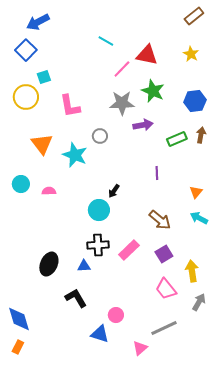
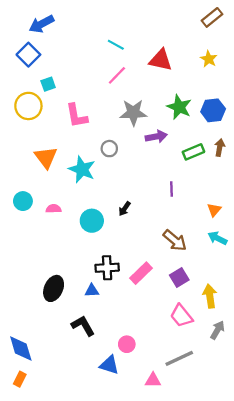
pink line: (122, 69) -> (117, 75), moved
green star: (153, 91) -> (179, 107), moved
cyan circle: (99, 210) -> (92, 221), moved
pink triangle: (140, 348) -> (153, 380), turned 42

